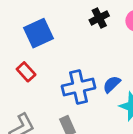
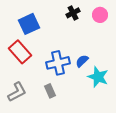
red rectangle: (26, 72) -> (20, 52), size x1.6

